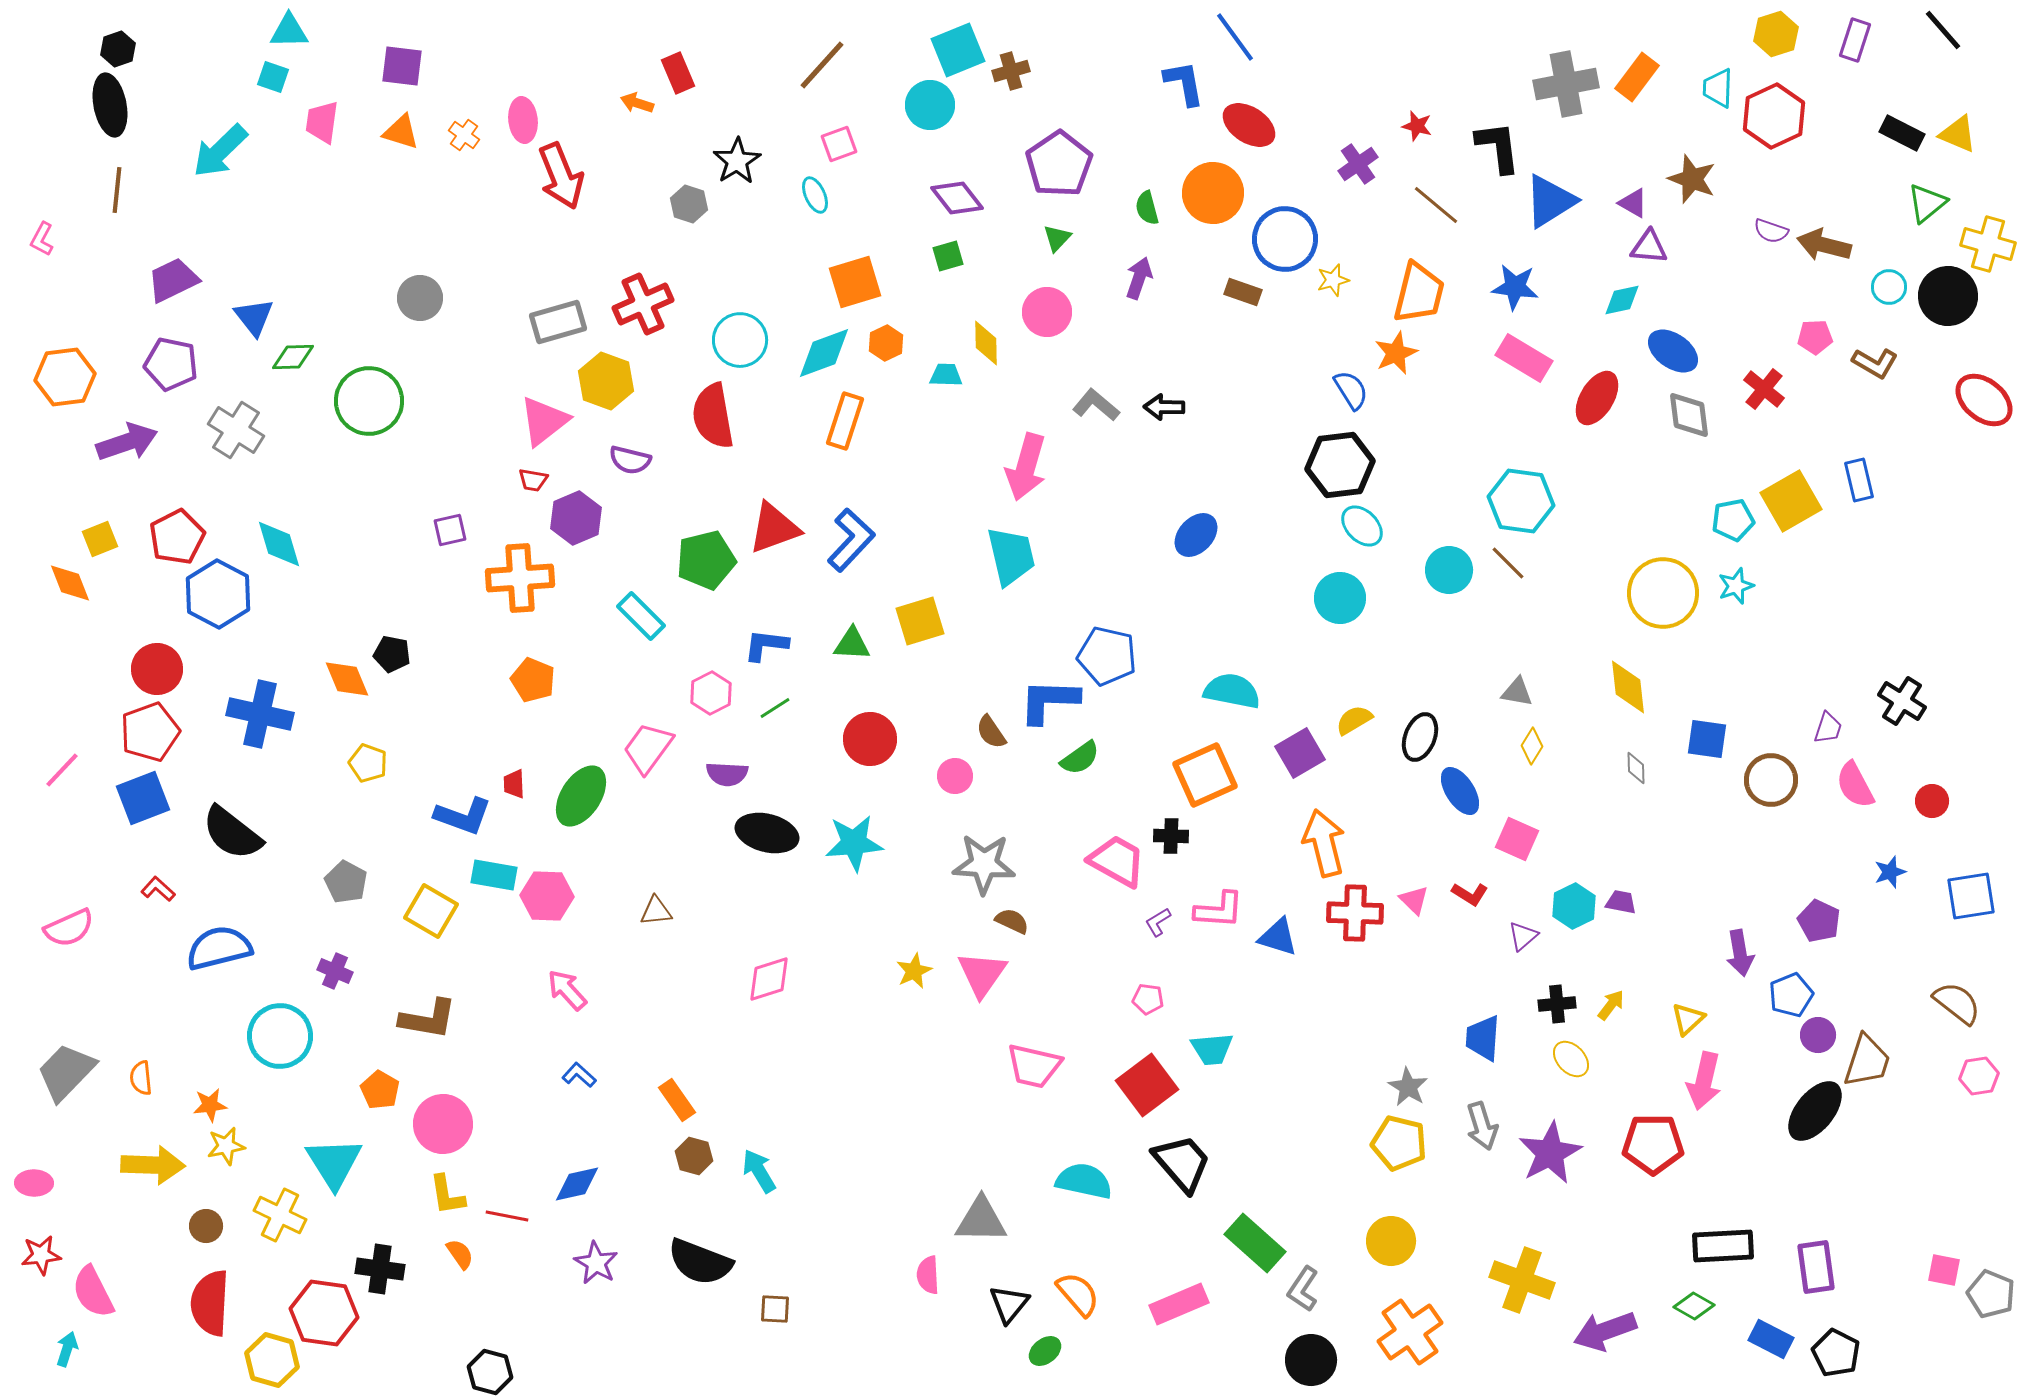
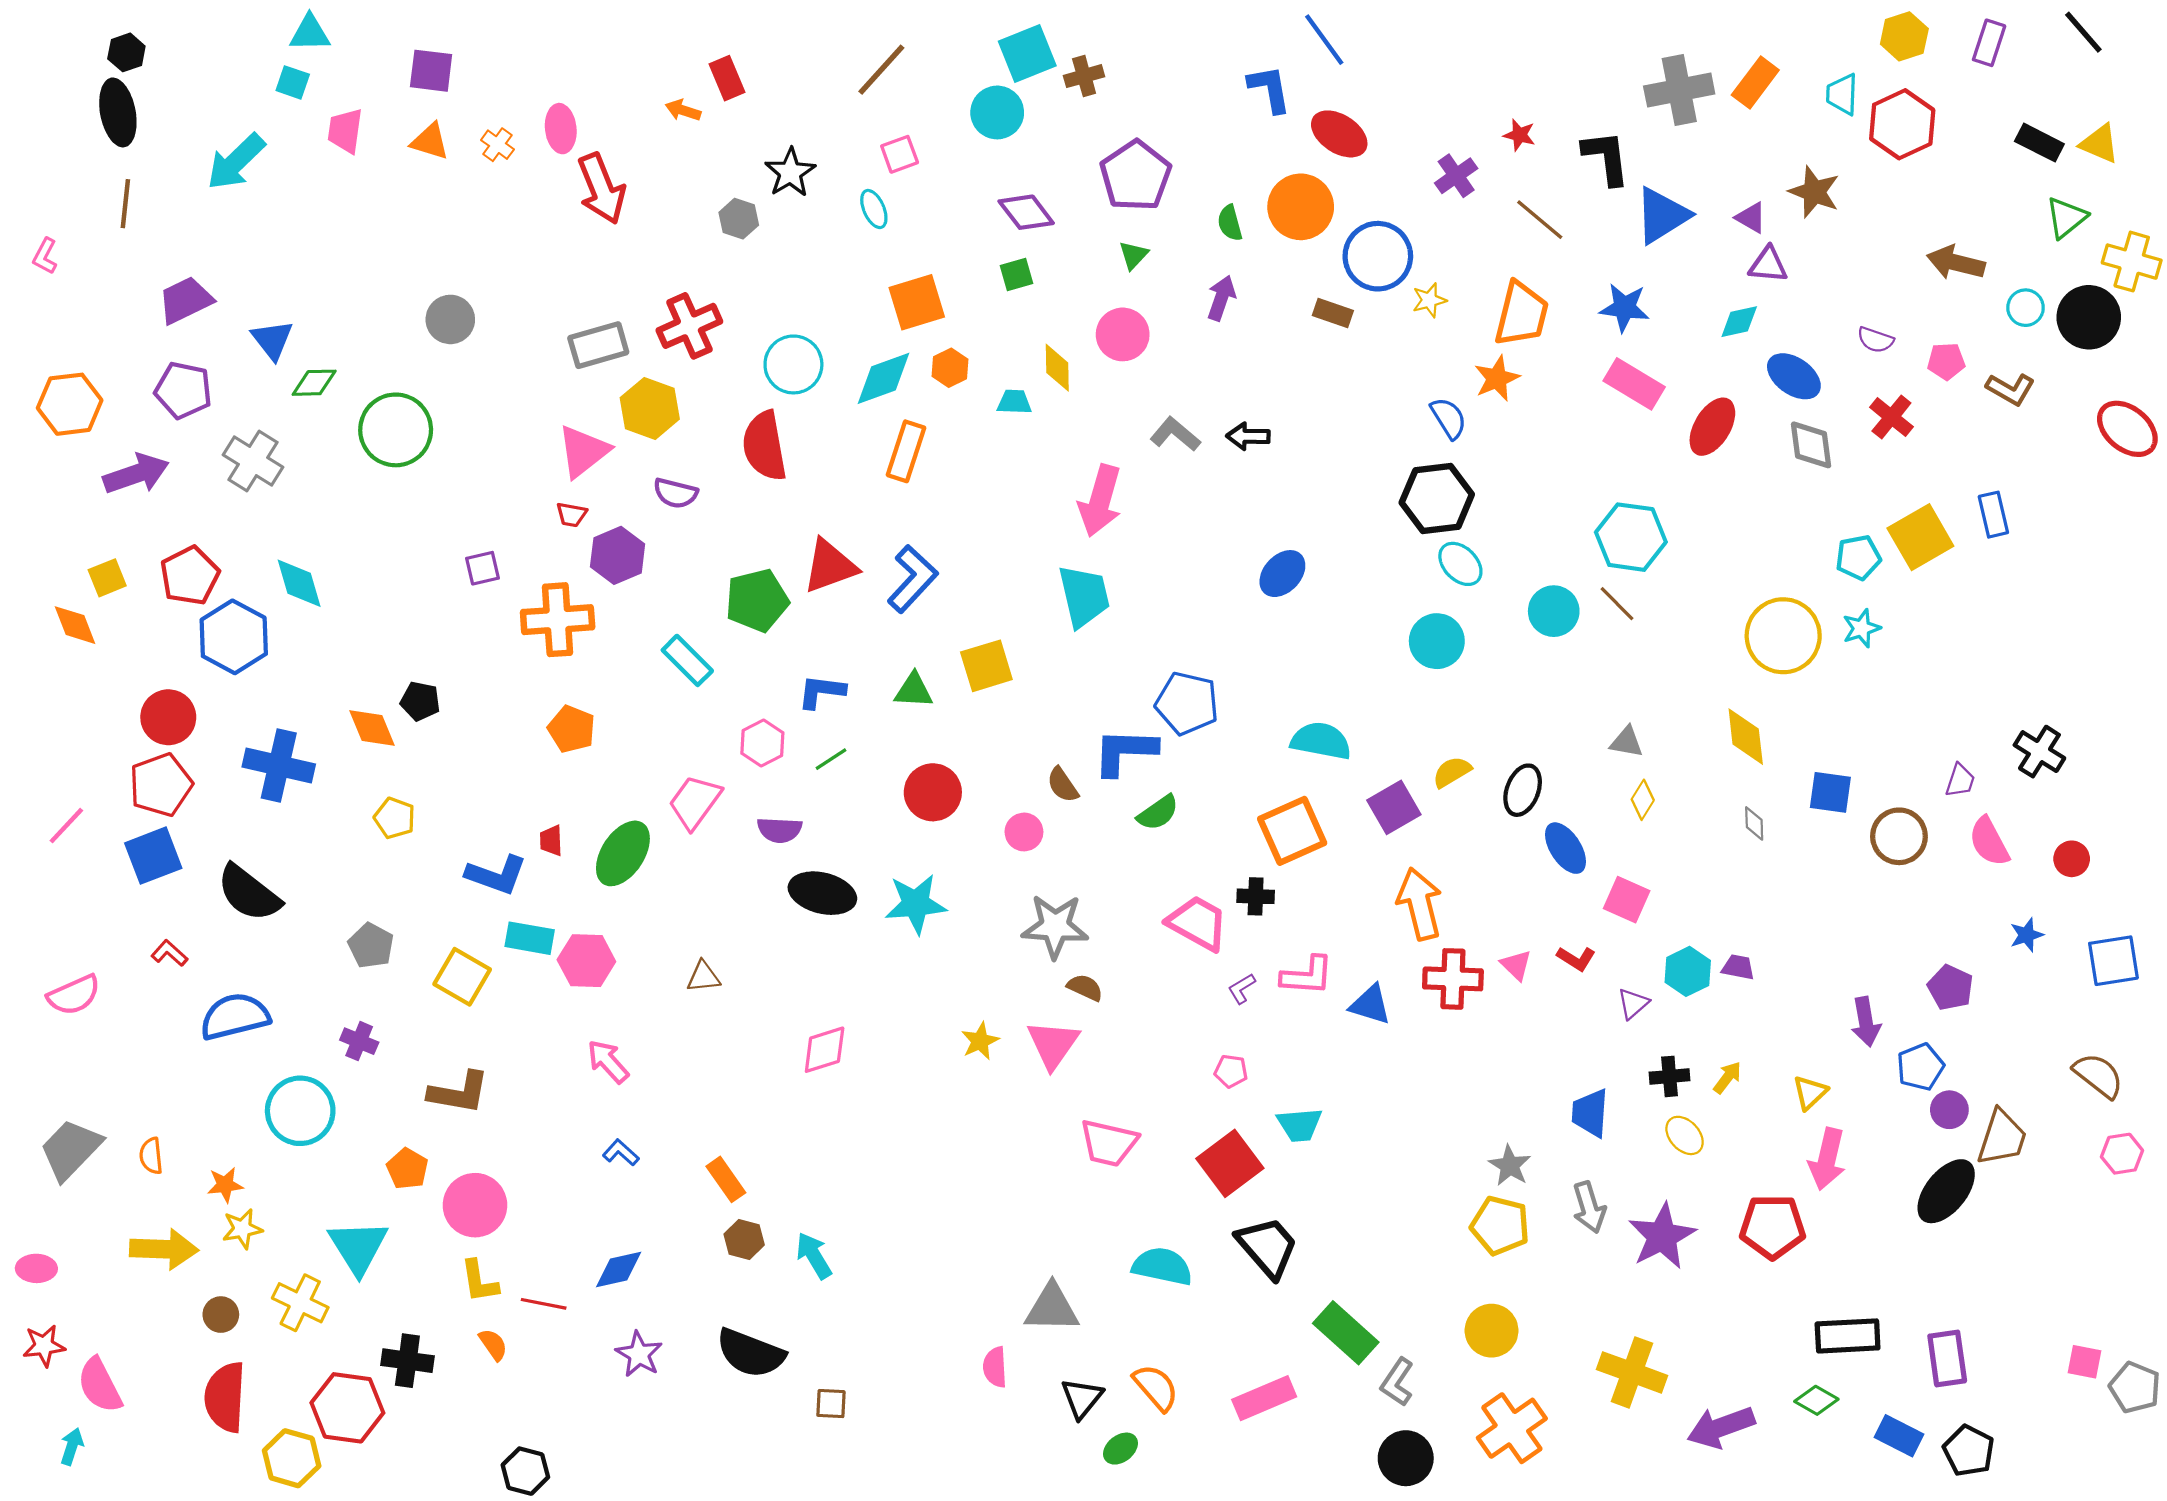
purple semicircle: (1771, 231) -> (1875, 340), moved

